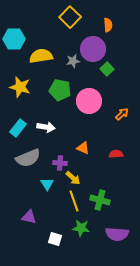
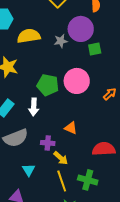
green square: (107, 69) -> (95, 49), turned 32
green pentagon: (60, 90) -> (48, 85), moved
white arrow: (46, 127) -> (34, 107), turned 84
red semicircle: (116, 154) -> (104, 149), moved, size x1.6
cyan triangle: (47, 184) -> (29, 170), moved

